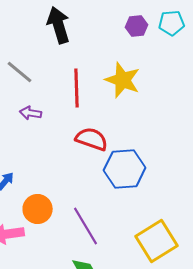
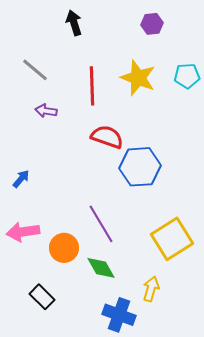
cyan pentagon: (172, 23) -> (187, 76), moved
black arrow: (59, 25) -> (74, 23), size x0.7
orange circle: (38, 209) -> (64, 248), moved

